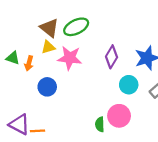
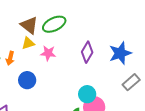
pink star: (70, 58) -> (48, 53), size x0.7
cyan circle: (129, 85) -> (87, 94), moved

